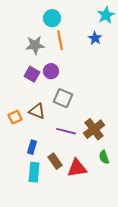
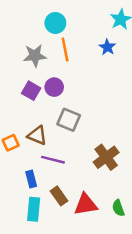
purple line: (66, 131) -> (53, 160), moved
blue rectangle: (32, 147) -> (31, 179), turned -32
green semicircle: (104, 157) -> (118, 208), moved

